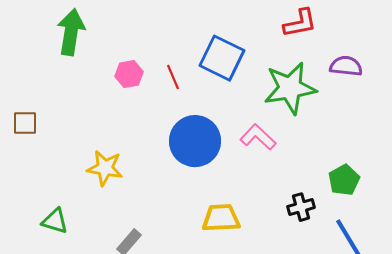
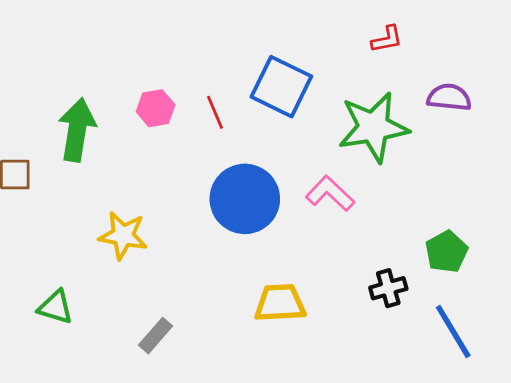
red L-shape: (300, 23) -> (387, 39), size x0.7
green arrow: (71, 32) -> (77, 130), moved

